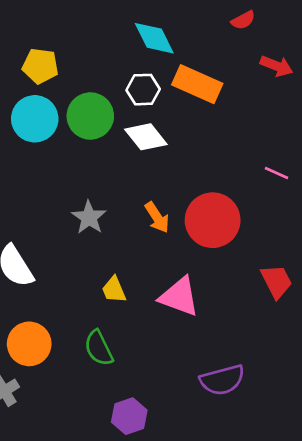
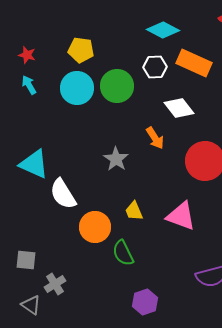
cyan diamond: (154, 38) -> (163, 30), turned -36
white diamond: (146, 137) -> (179, 108), moved
orange arrow: (157, 217) -> (155, 138), moved
orange circle: (29, 344) -> (95, 227), moved

